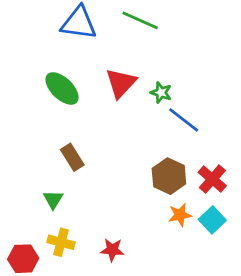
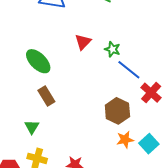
red triangle: (121, 83) -> (83, 42), size x0.7
green ellipse: (62, 88) -> (38, 61), moved
red cross: (212, 179) -> (151, 93), moved

